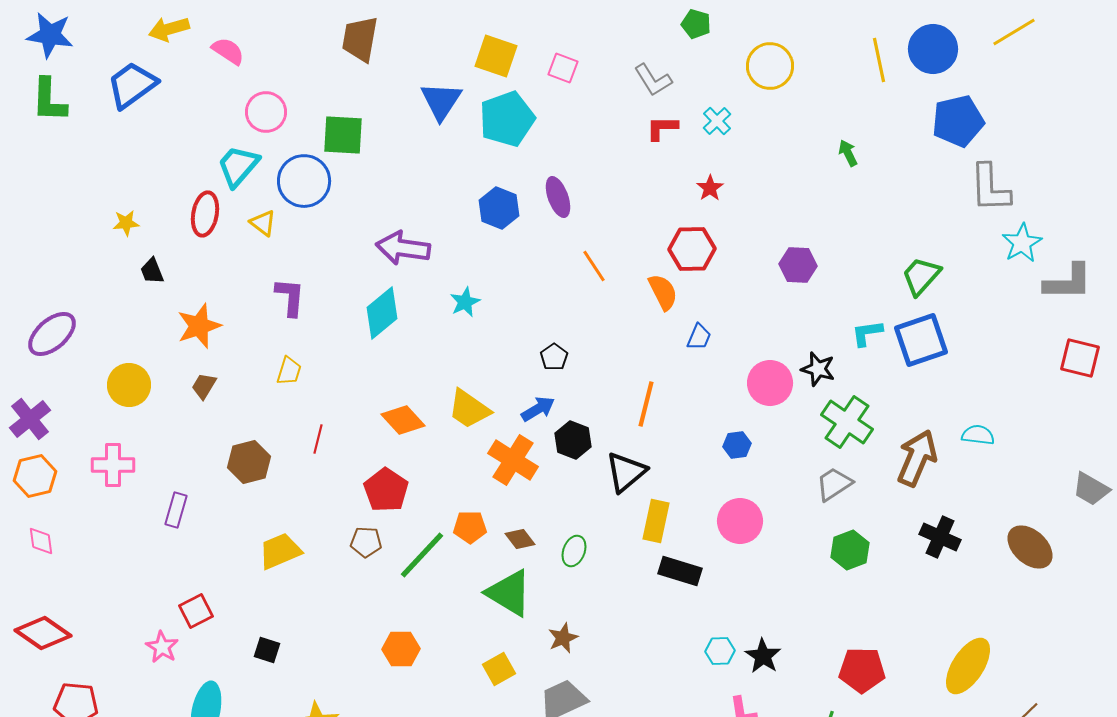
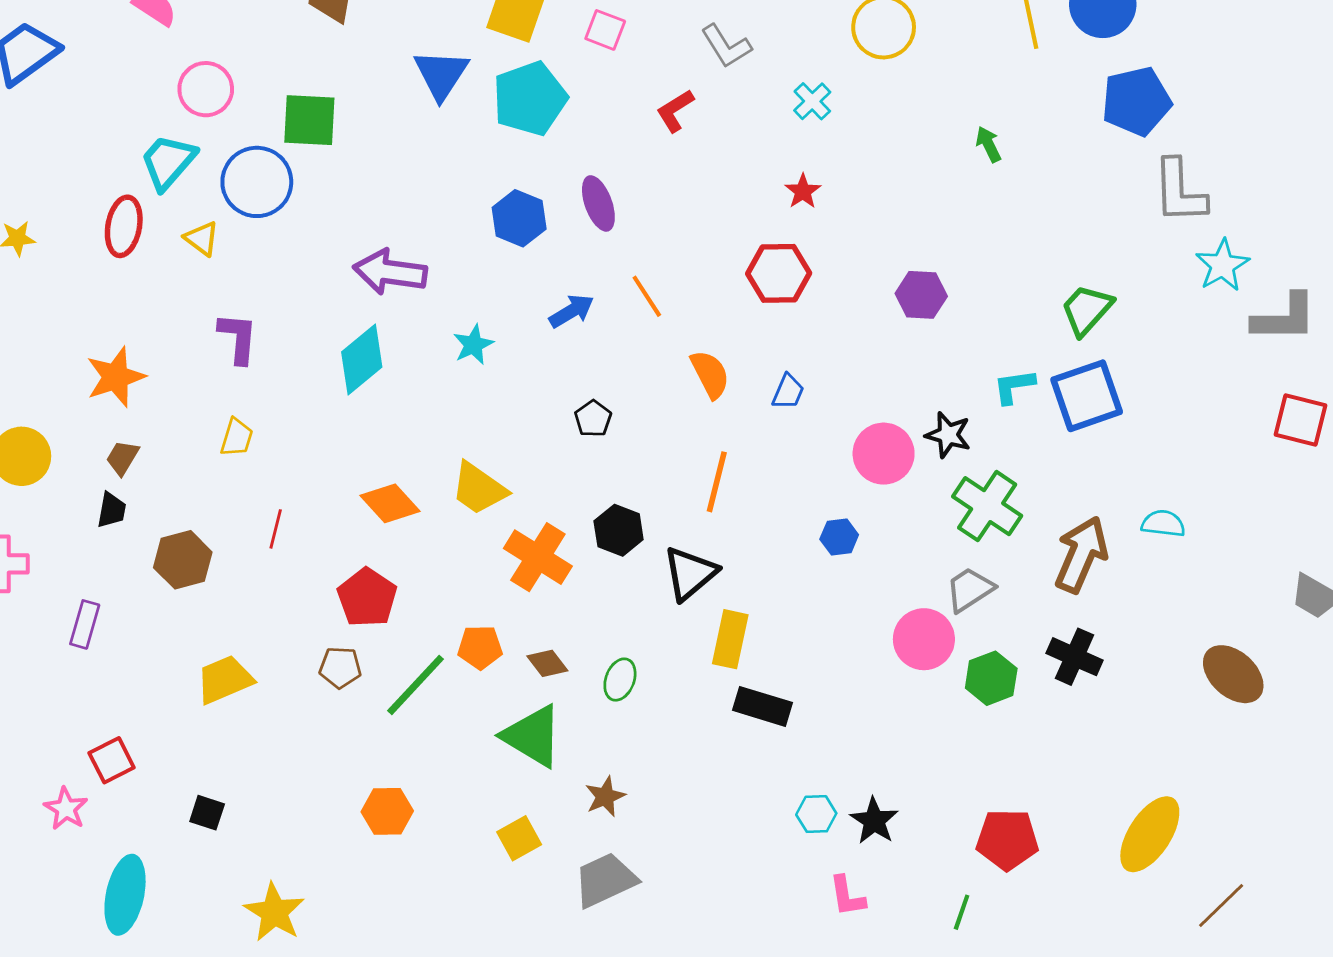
red L-shape: (662, 128) -> (675, 111), moved, turned -32
black trapezoid: (152, 271) -> (112, 510), moved, turned -148
orange semicircle: (663, 292) -> (710, 374), moved
blue arrow: (538, 409) -> (572, 311), moved
pink circle: (740, 521) -> (924, 639), moved
black cross: (940, 537) -> (1075, 657), moved

